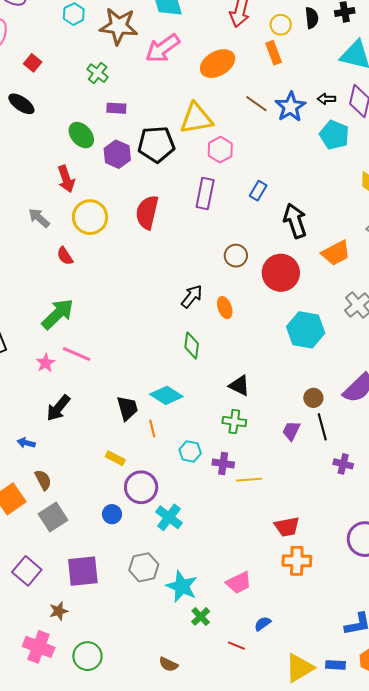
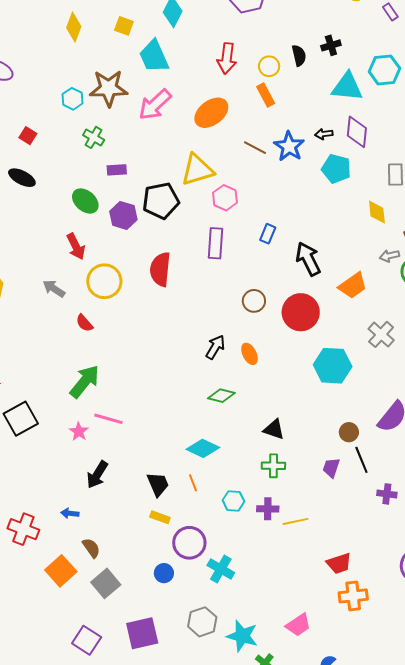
cyan hexagon: (74, 14) -> (73, 99), moved
green diamond: (192, 345) -> (221, 396), turned -76
black trapezoid: (127, 408) -> (158, 484), moved

